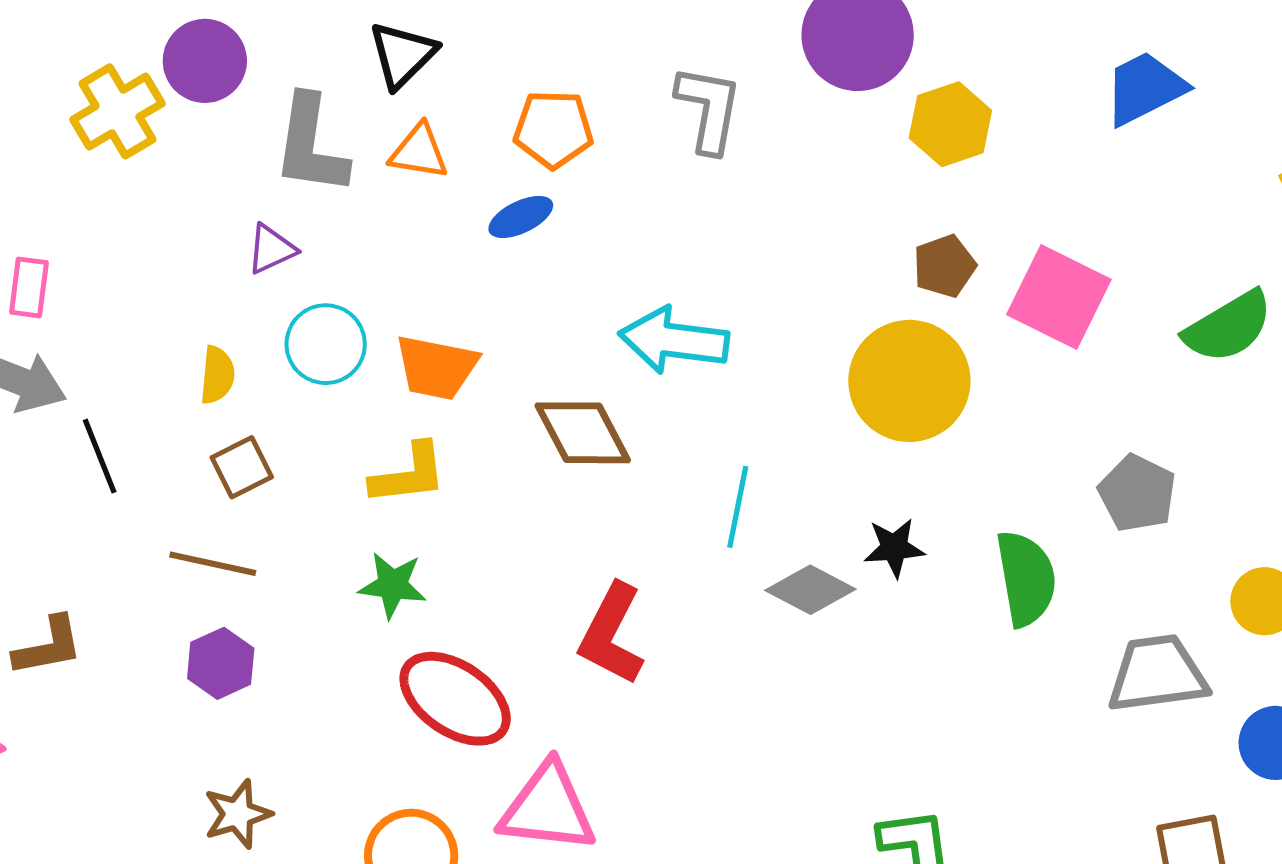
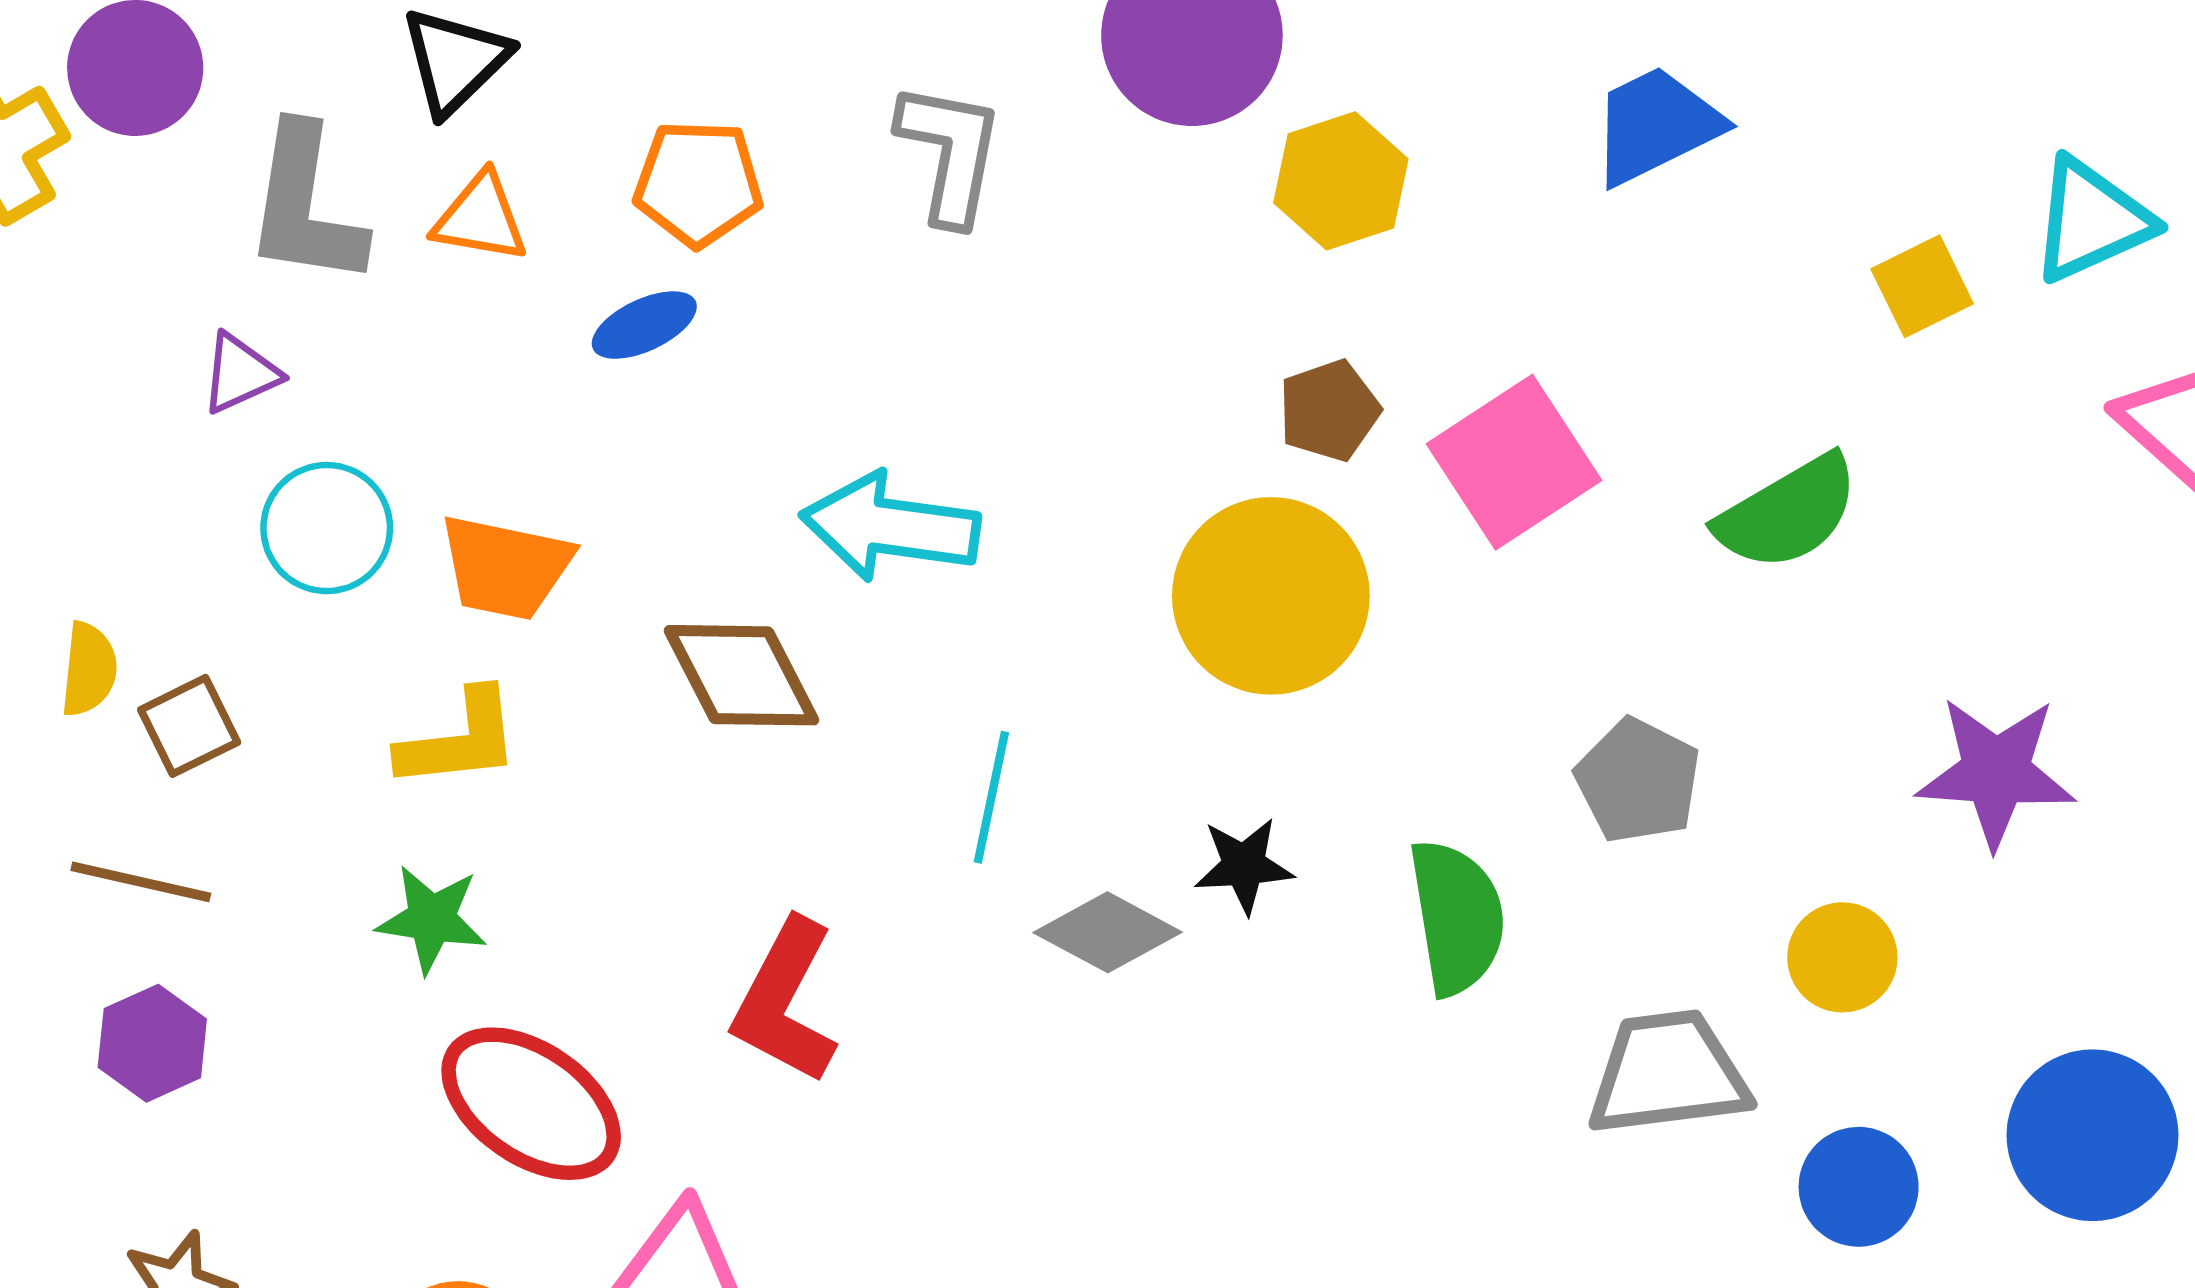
pink square: (1059, 297) -> (1514, 462), turned 30
yellow semicircle: (217, 375) -> (89, 669), moved

